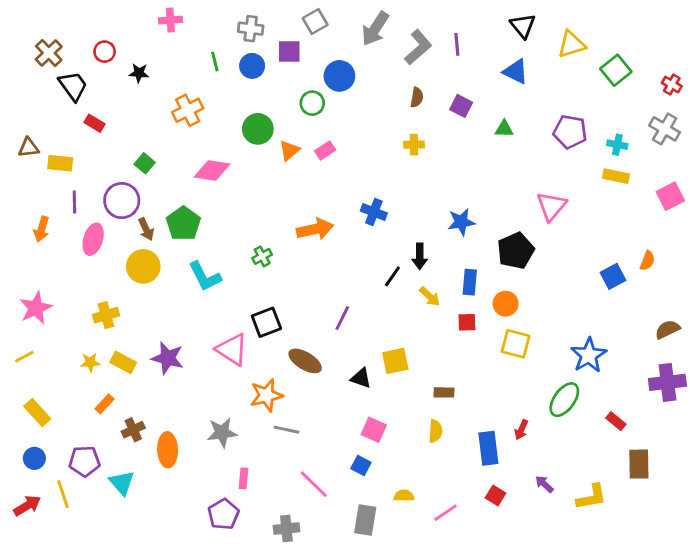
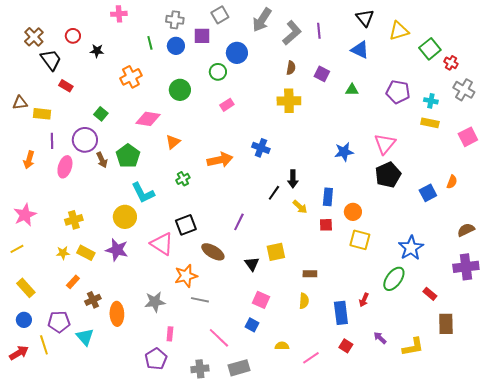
red cross: (672, 85) -> (451, 63), moved
yellow cross: (414, 145) -> (289, 101), size x1.6
orange triangle: (289, 150) -> (173, 142), moved
blue star: (461, 222) -> (344, 152), moved
black pentagon: (516, 251) -> (388, 175), moved
yellow circle: (143, 266) -> (125, 217), moved
black triangle: (361, 378) -> (252, 264), turned 35
gray rectangle: (365, 520) -> (239, 368), moved, turned 65

